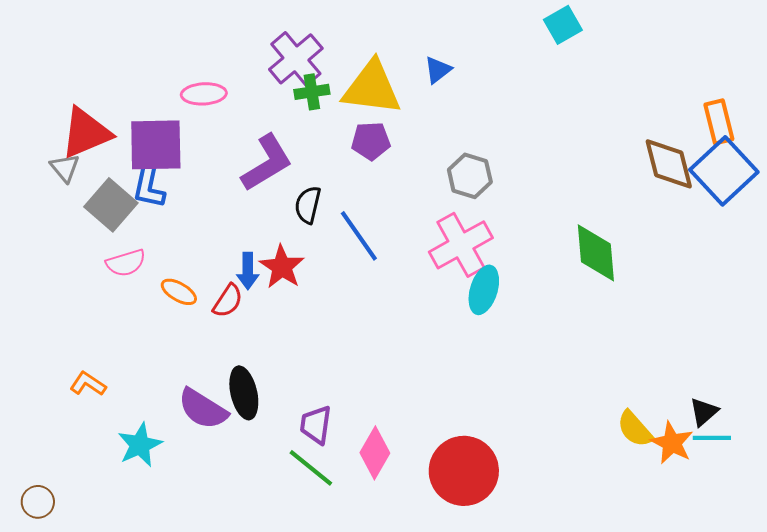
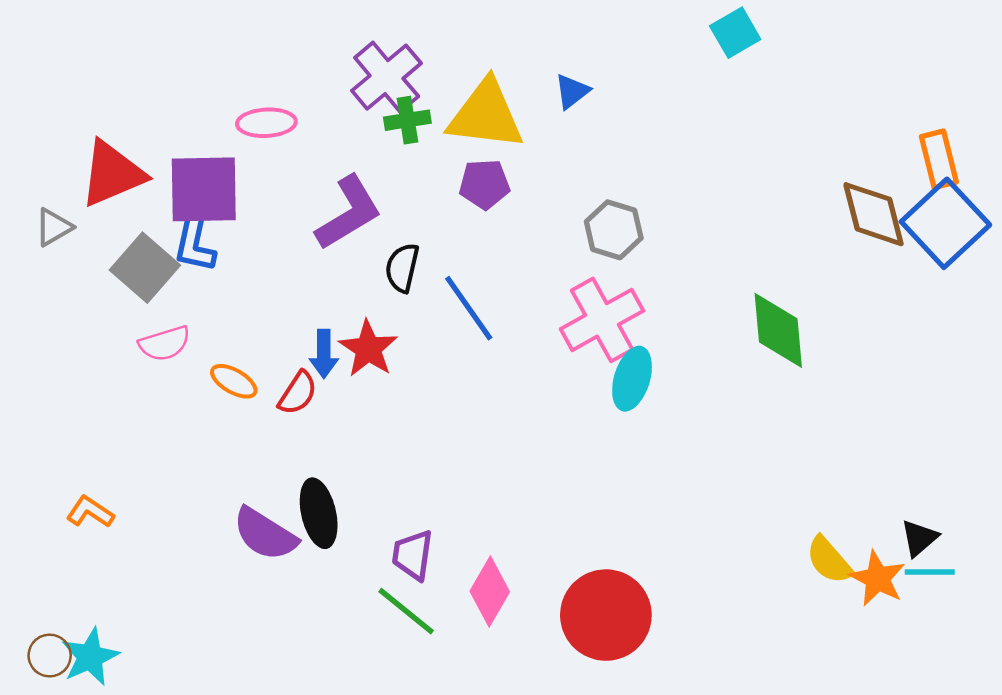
gray triangle: (65, 168) -> (54, 227), moved, turned 40
orange L-shape: (88, 384) -> (90, 512), moved
cyan star: (140, 445) -> (90, 657), moved

